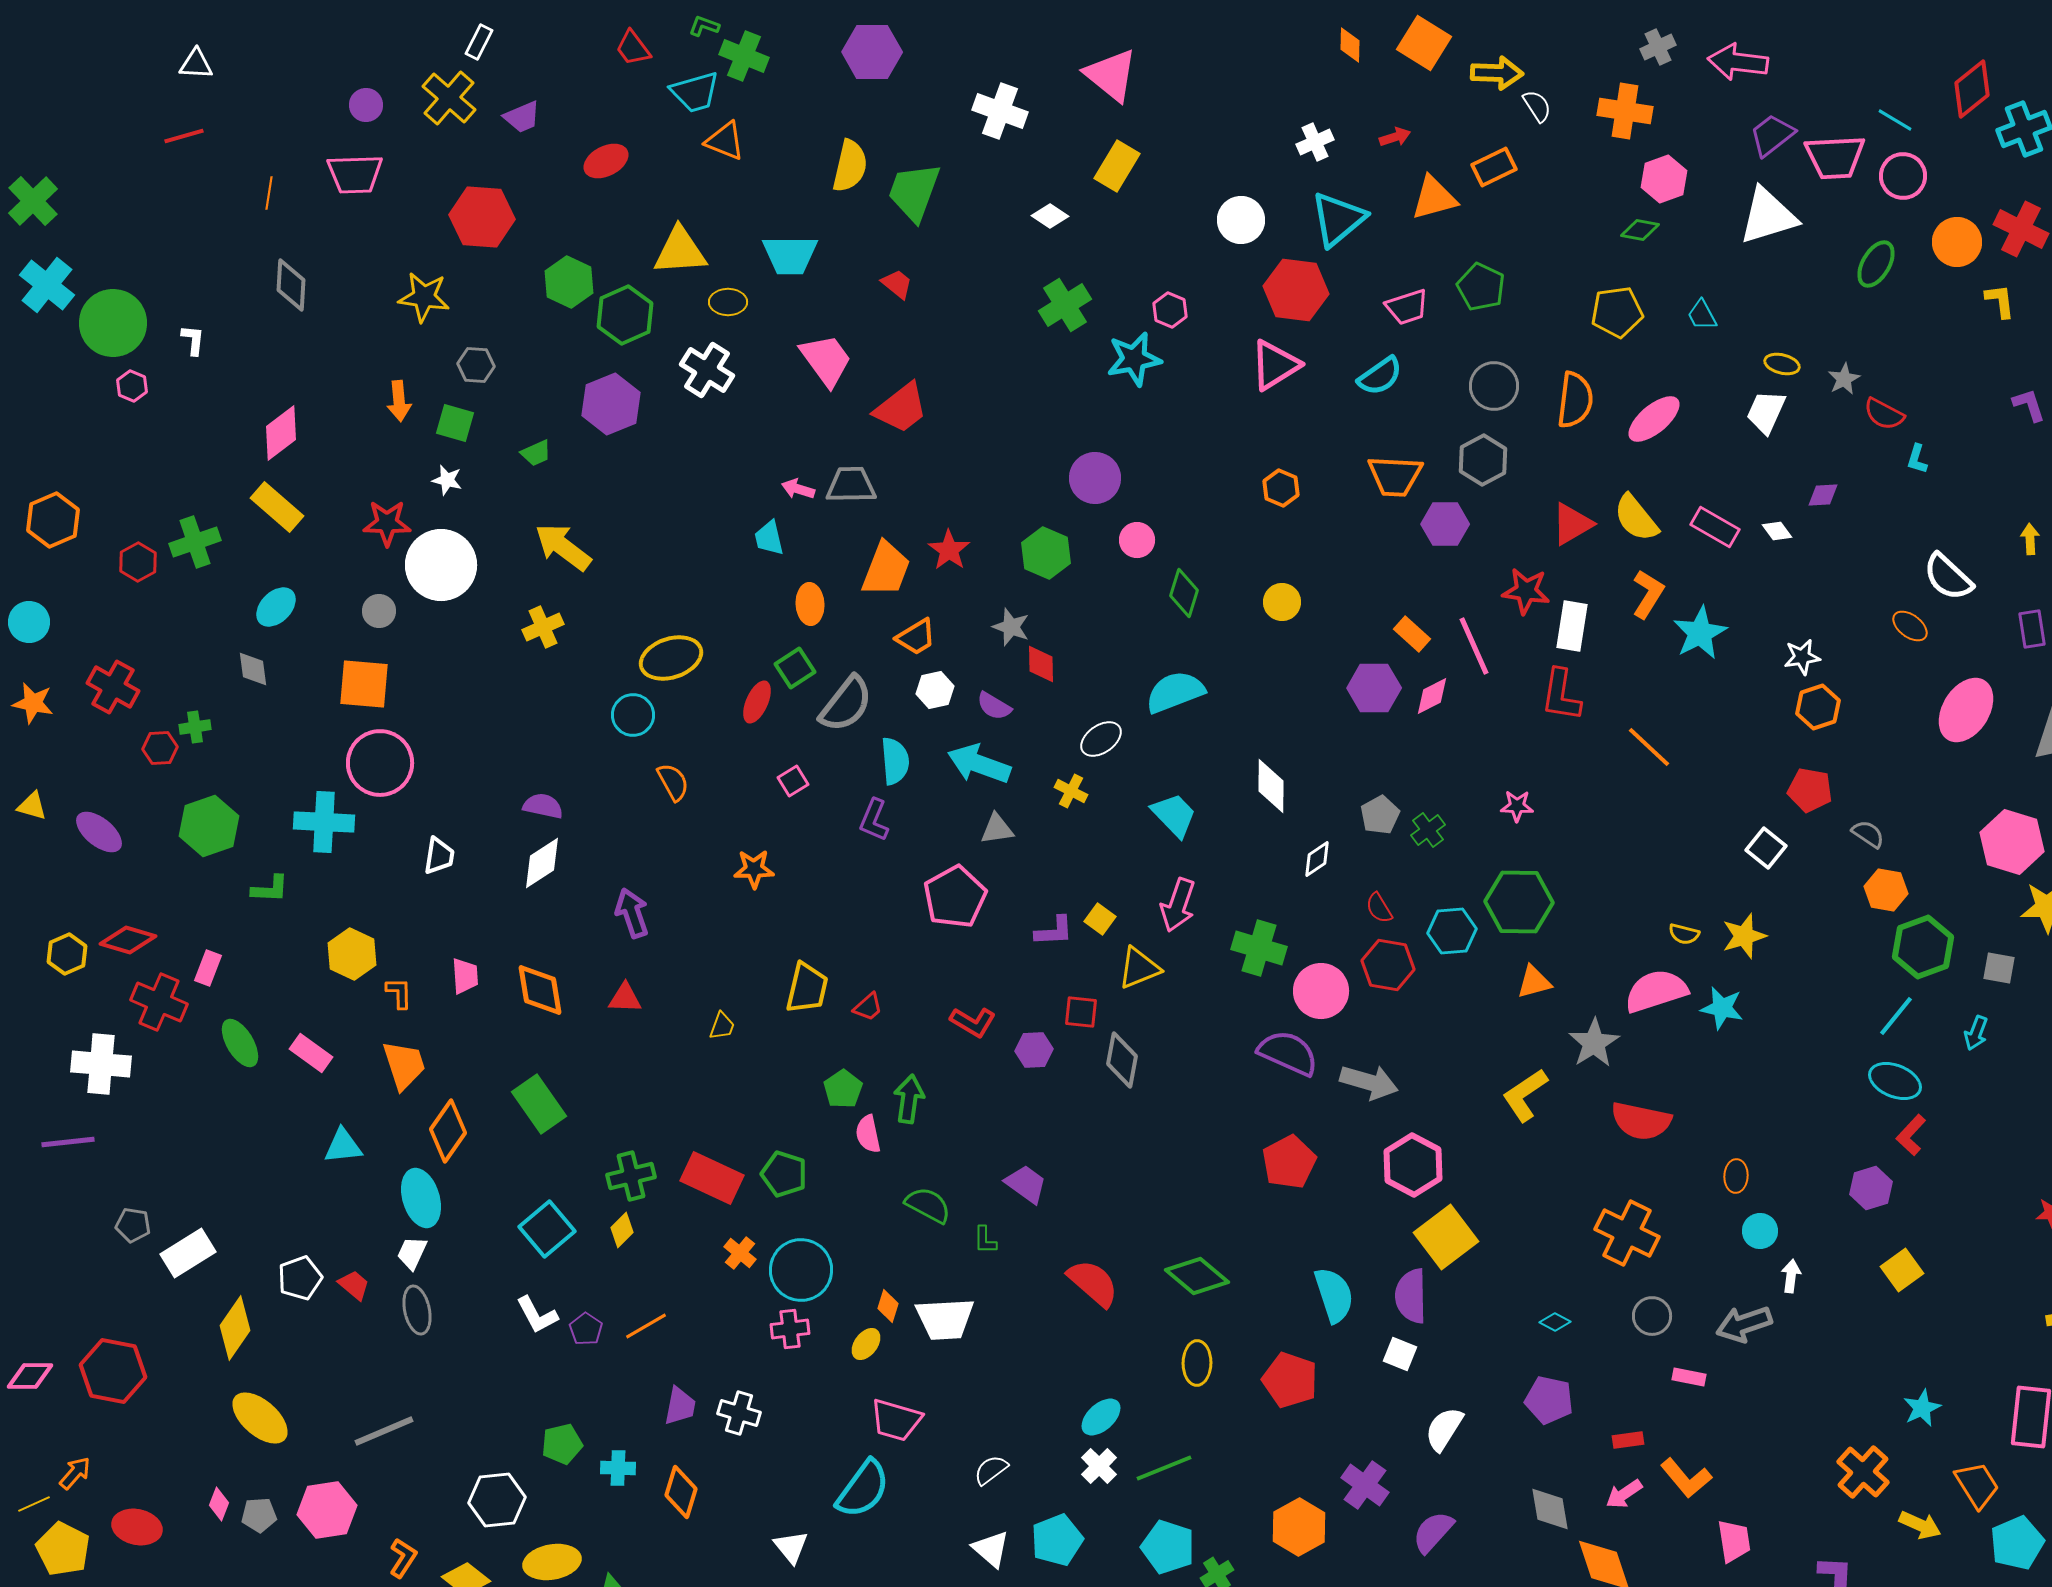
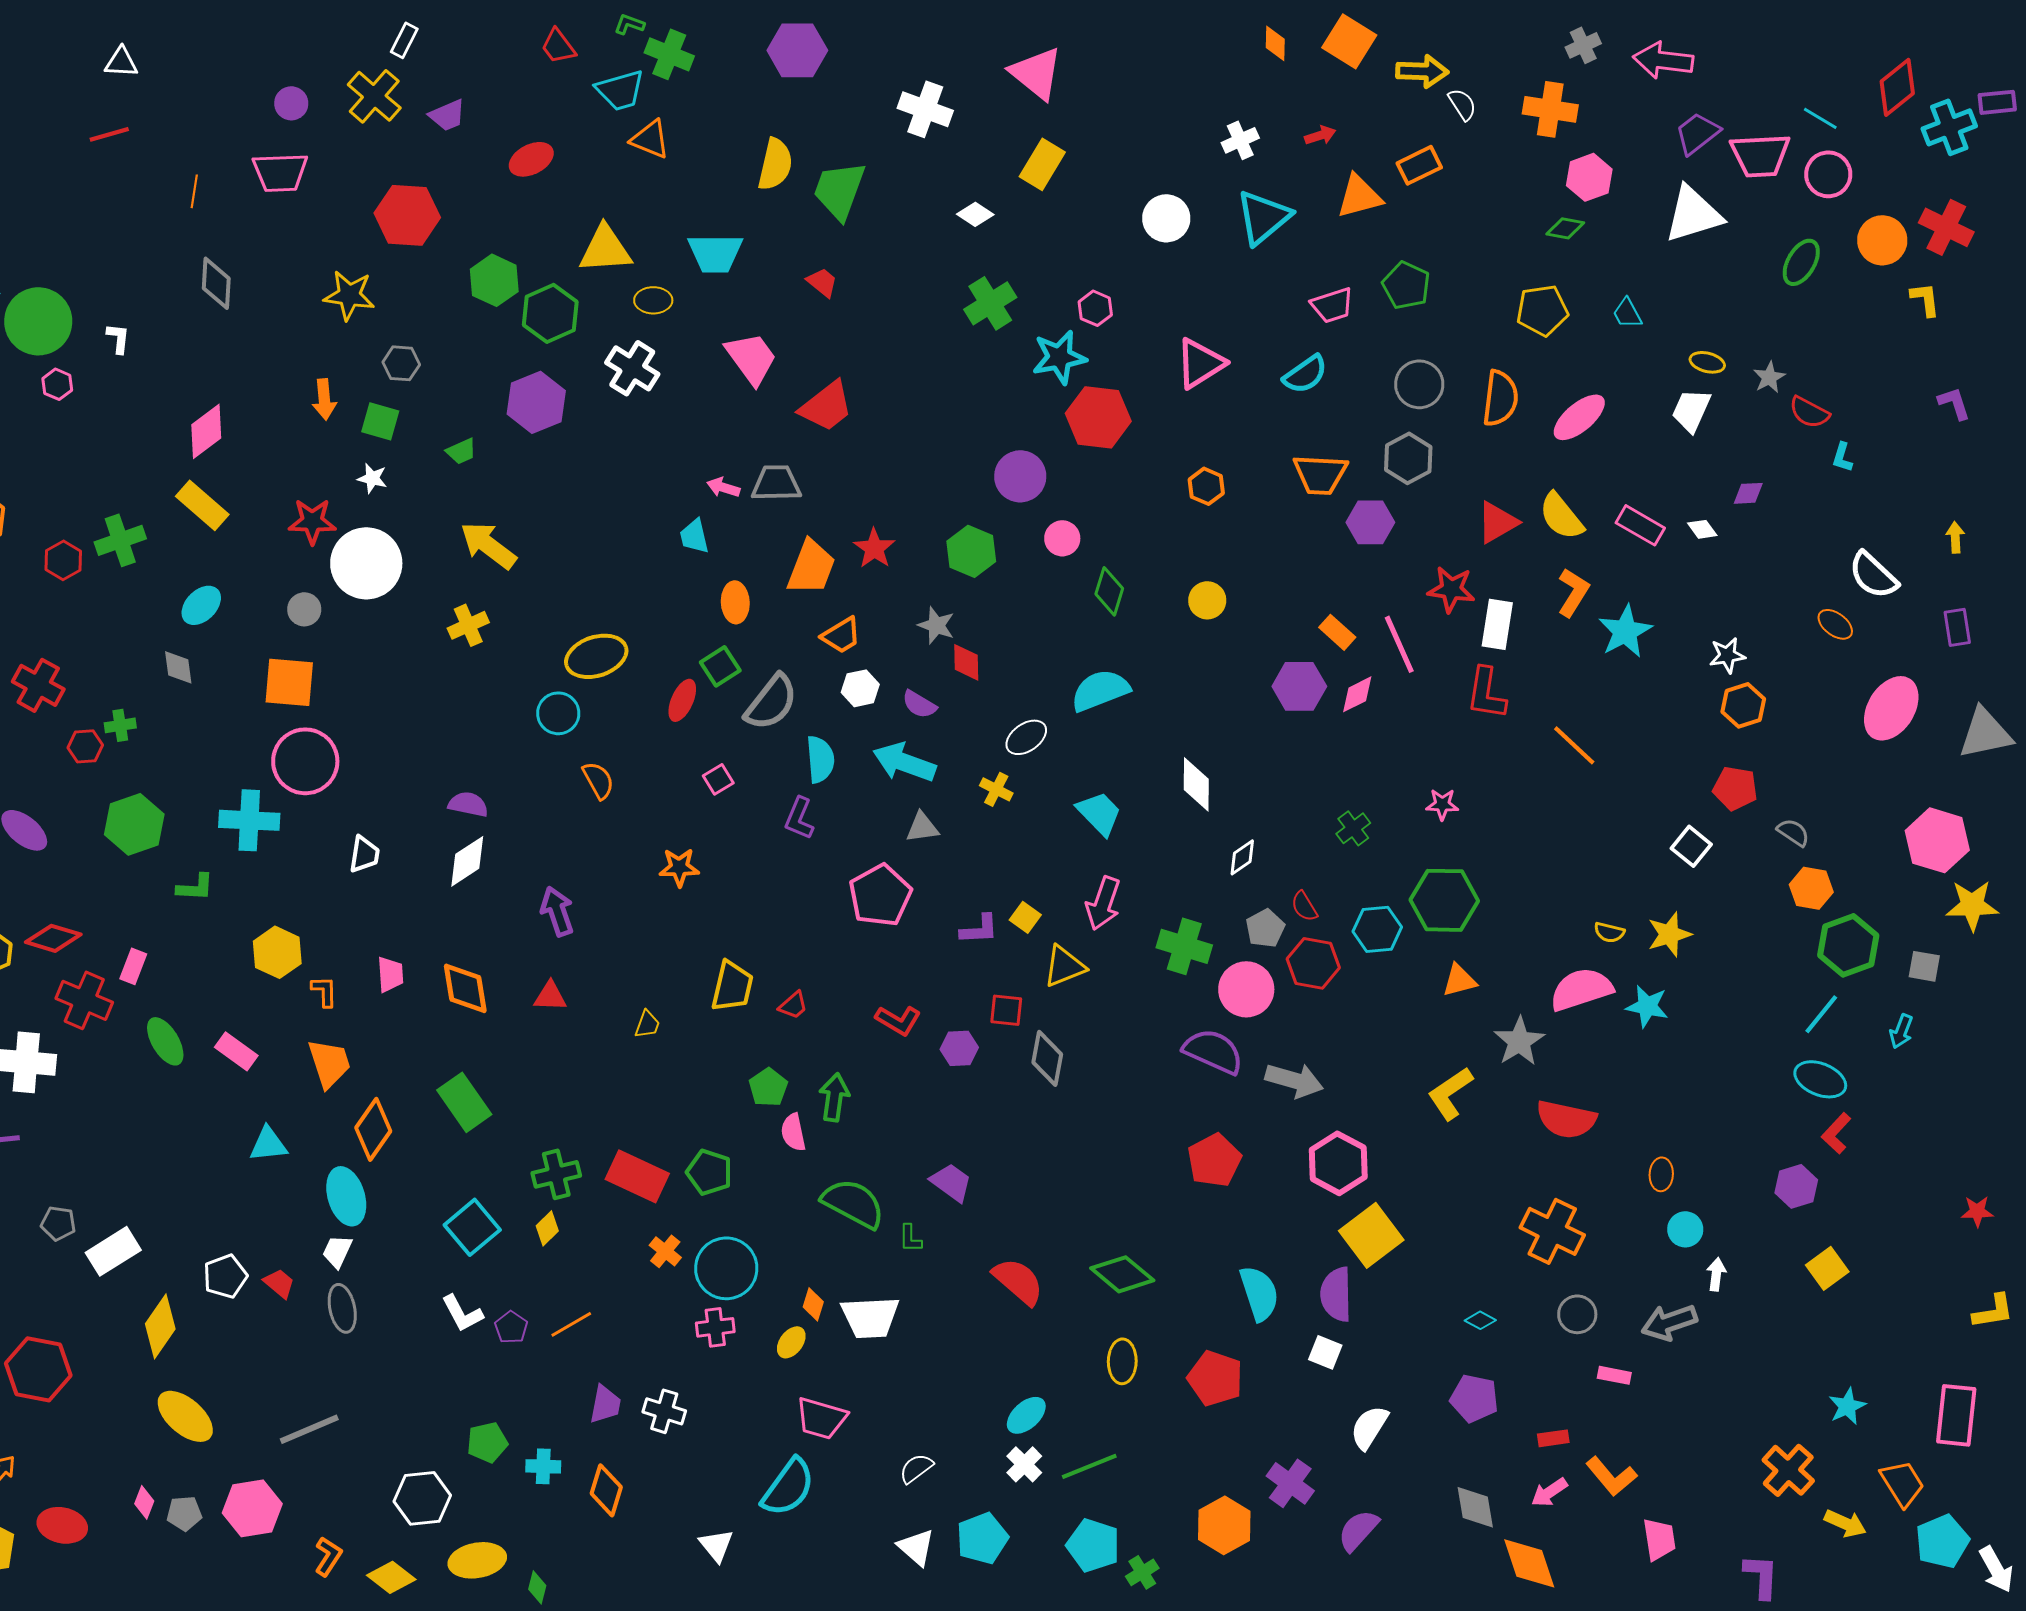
red hexagon: (1296, 290) -> (1098, 417), moved
gray pentagon: (1380, 815) -> (1265, 928), moved
green semicircle: (928, 1205) -> (853, 1203), size x1.4

